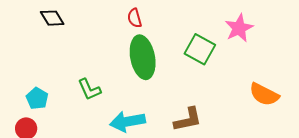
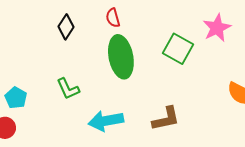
black diamond: (52, 18) -> (66, 27), moved, turned 65

